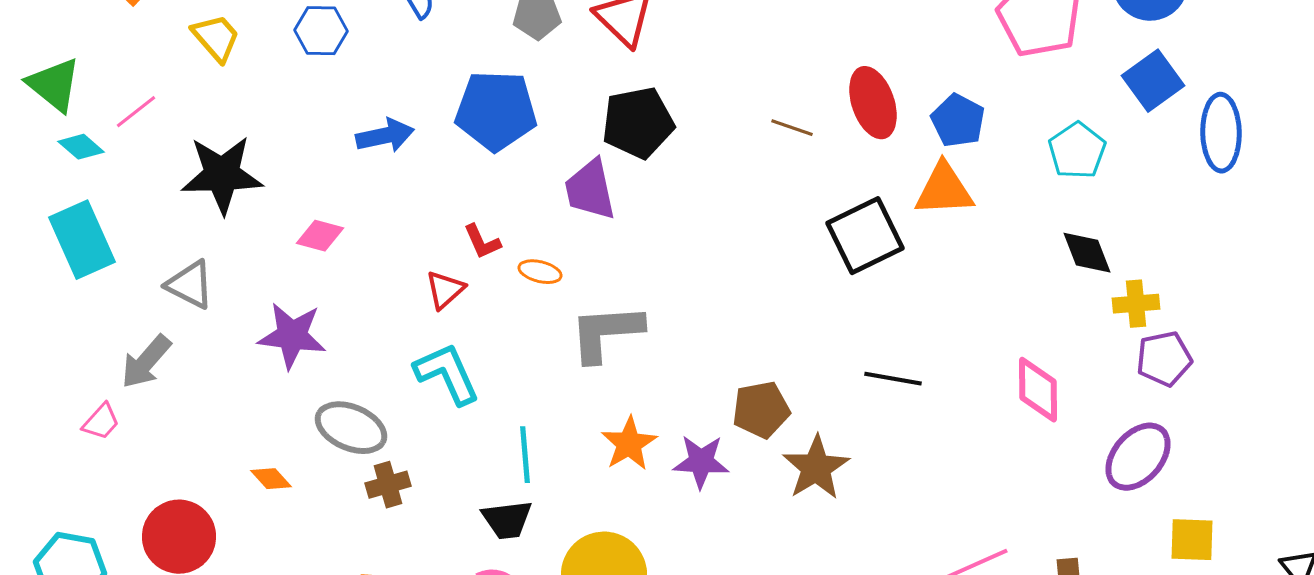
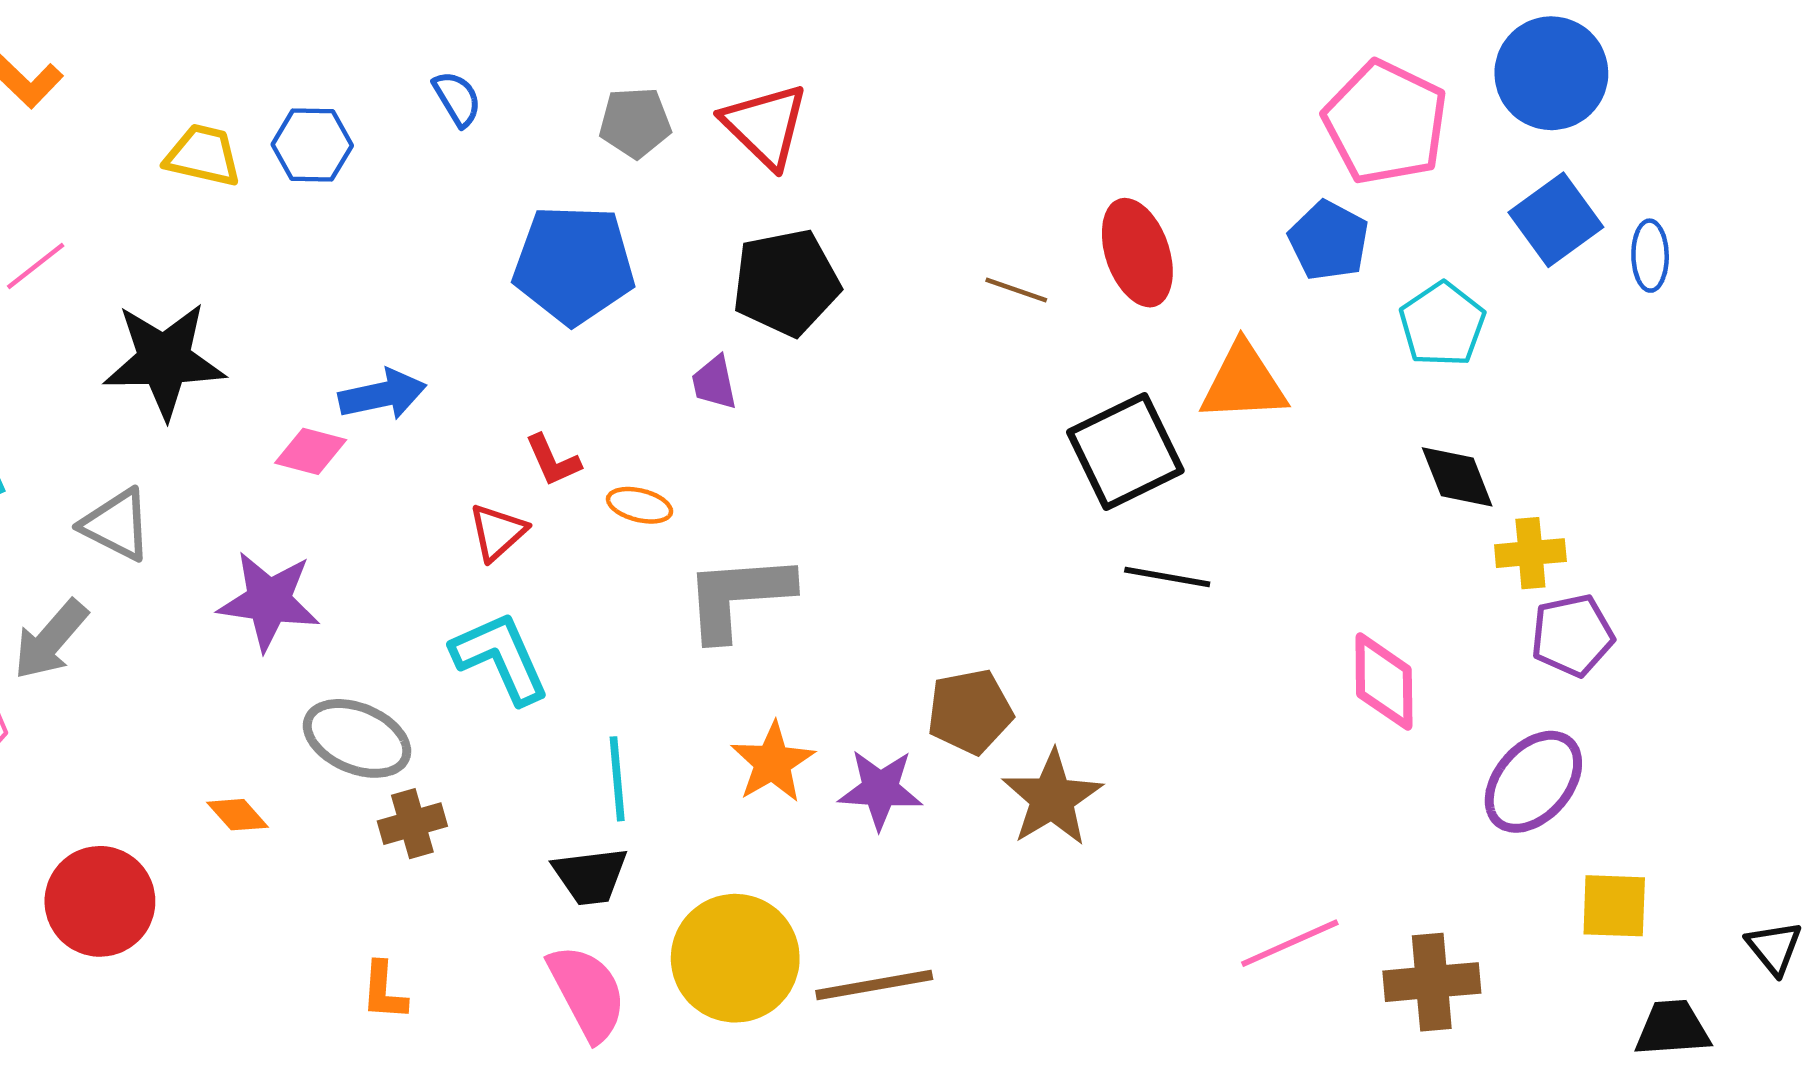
yellow trapezoid: (216, 38) -> (203, 155), moved, turned -36
blue pentagon: (958, 121) -> (1329, 241), moved
blue ellipse: (1221, 133) -> (1650, 256), moved, size x0.6
blue arrow: (385, 136) -> (382, 395), moved
purple trapezoid: (590, 190) -> (714, 383), size x0.6
black line: (893, 379) -> (1167, 577), moved

